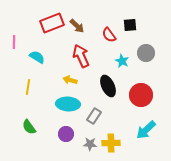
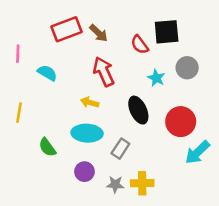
black square: (130, 25) -> (167, 32), size x1.5
yellow line: (28, 87) -> (19, 113), moved
green semicircle: (29, 127) -> (47, 147), moved
cyan arrow: (146, 130) -> (197, 152), moved

